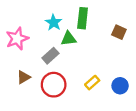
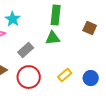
cyan star: (54, 23) -> (13, 19), moved
green triangle: (69, 39) -> (53, 38), moved

